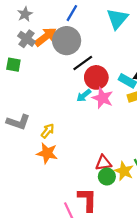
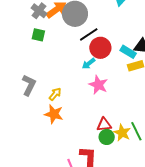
green square: (13, 65) -> (38, 35), moved
pink star: (103, 98) -> (98, 85), moved
gray L-shape: (18, 122) -> (29, 85), turned -85

